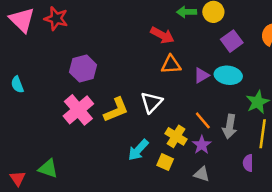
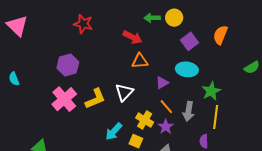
red star: (56, 19) -> (83, 24), moved
purple triangle: (201, 75) -> (162, 83), moved

